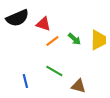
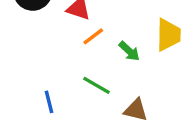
green arrow: (74, 39) -> (129, 51), moved

